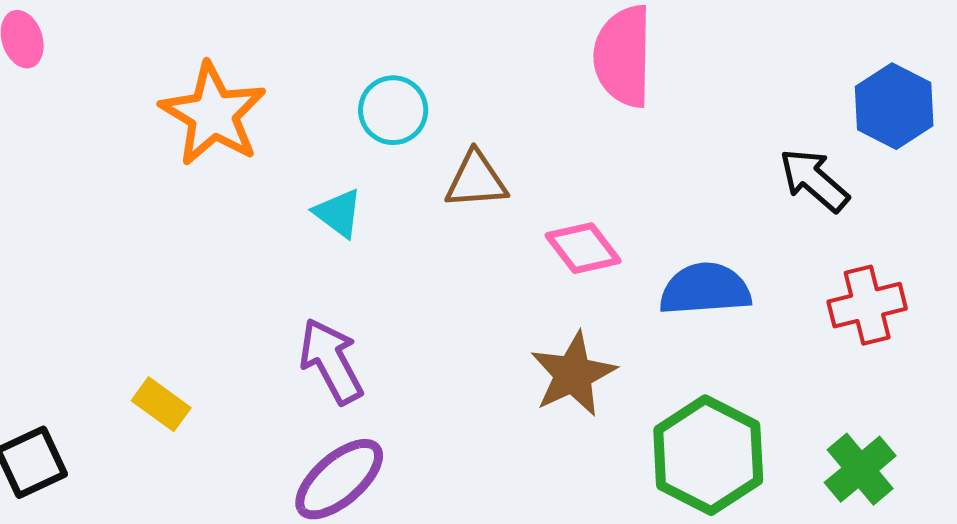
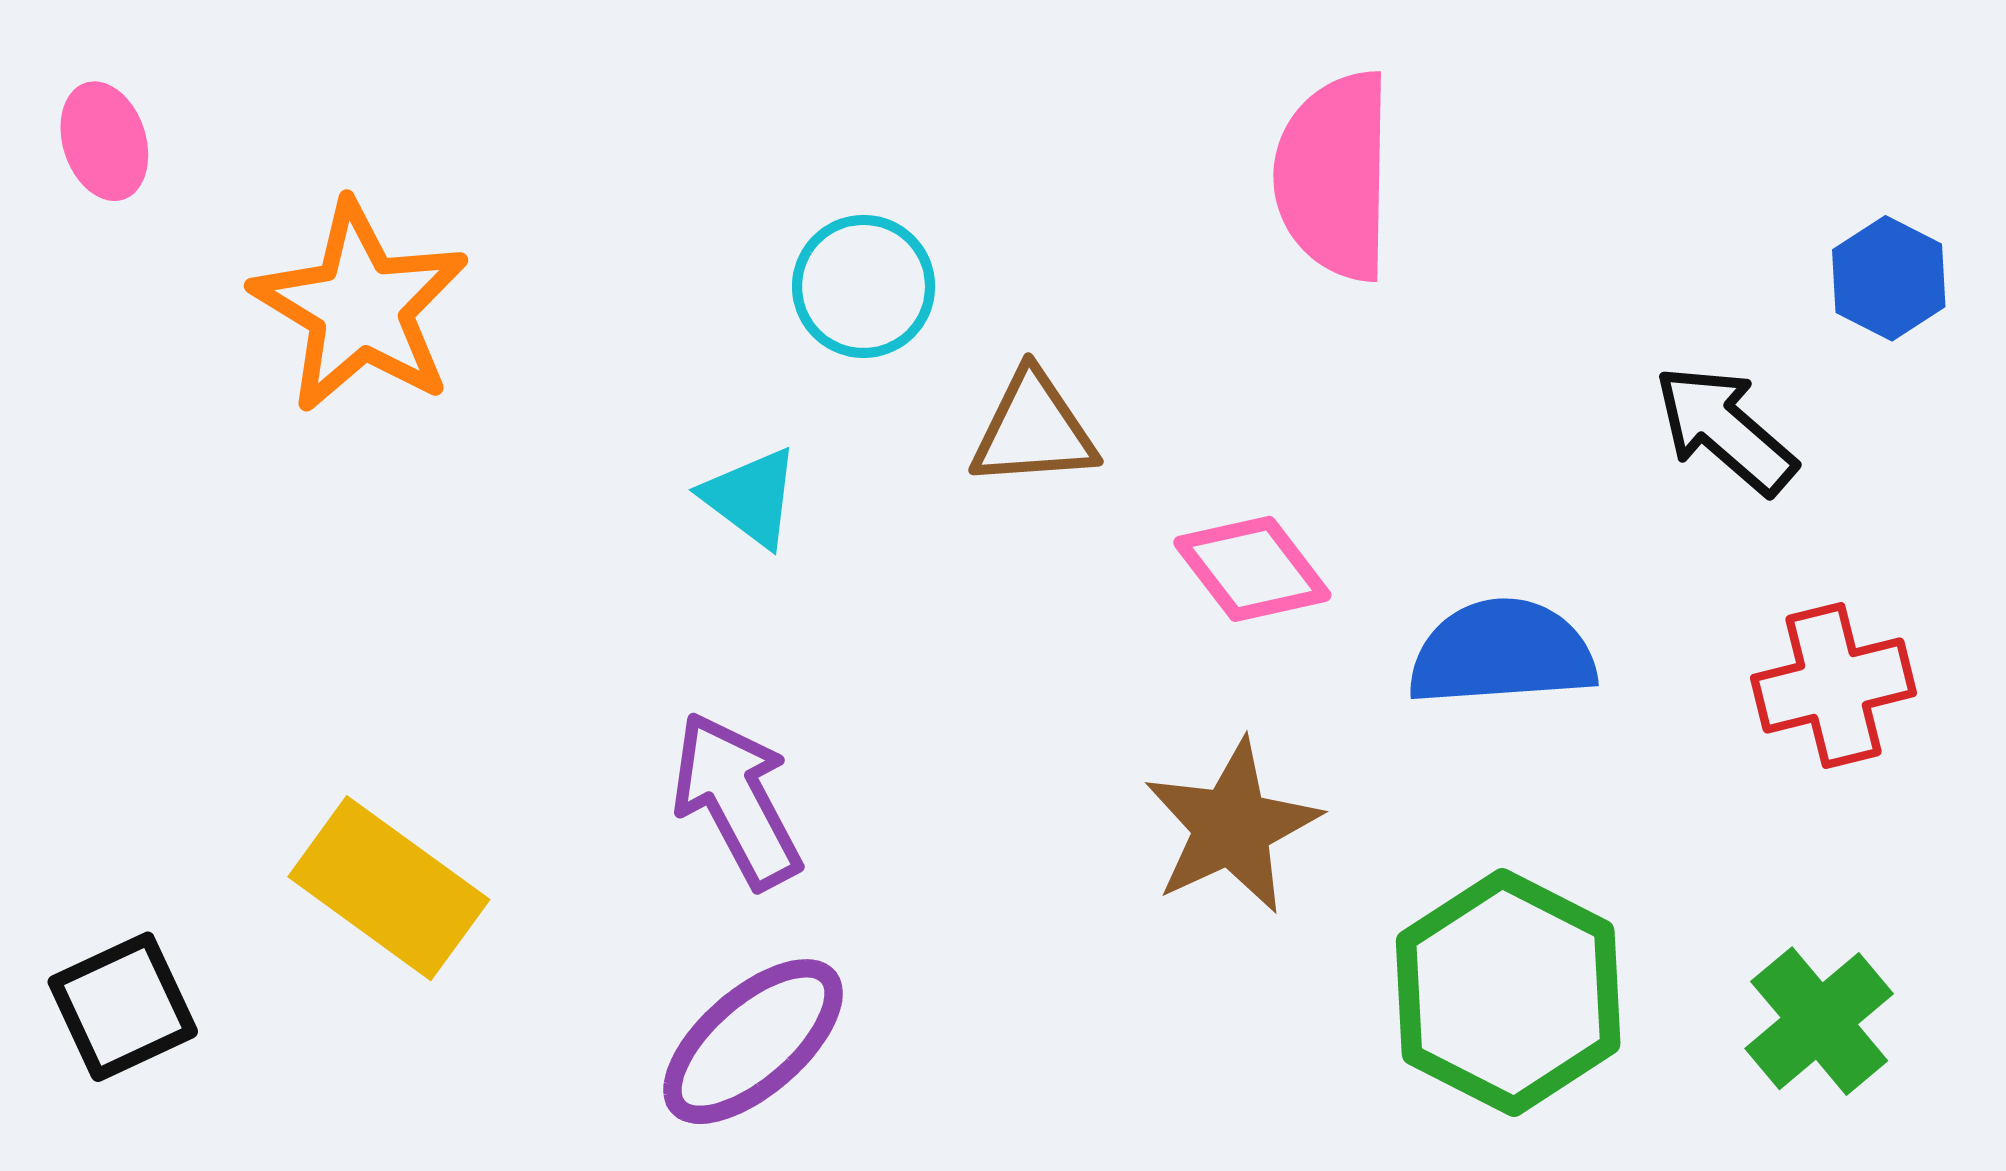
blue hexagon: (894, 106) -> (1889, 278), size x0.7
orange star: (213, 114) -> (360, 307), moved
yellow rectangle: (161, 404) -> (389, 888), size x1.6

